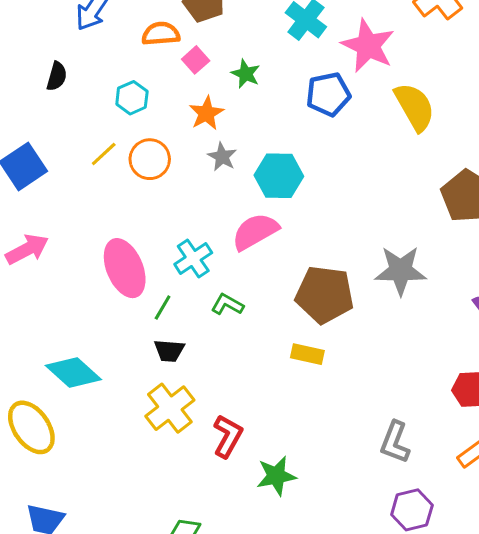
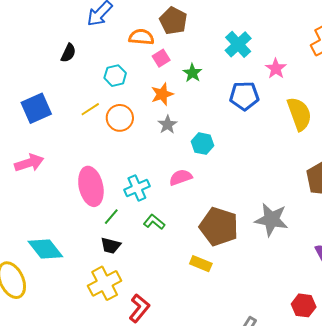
pink star: (368, 46) -> (276, 69), size x0.6
cyan hexagon: (279, 176) -> (203, 144), size x0.7
pink semicircle: (255, 232) -> (181, 177), size x0.7

